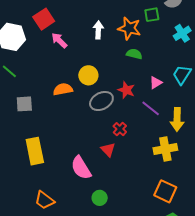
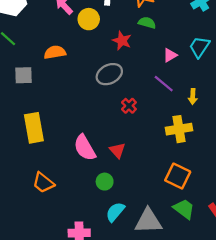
yellow circle: (88, 75) -> (89, 19), moved
orange semicircle: (63, 89) -> (55, 52), moved
red star: (126, 90) -> (122, 41), moved
yellow arrow: (177, 119) -> (193, 97), size x0.6
red triangle: (108, 150) -> (117, 150), moved

